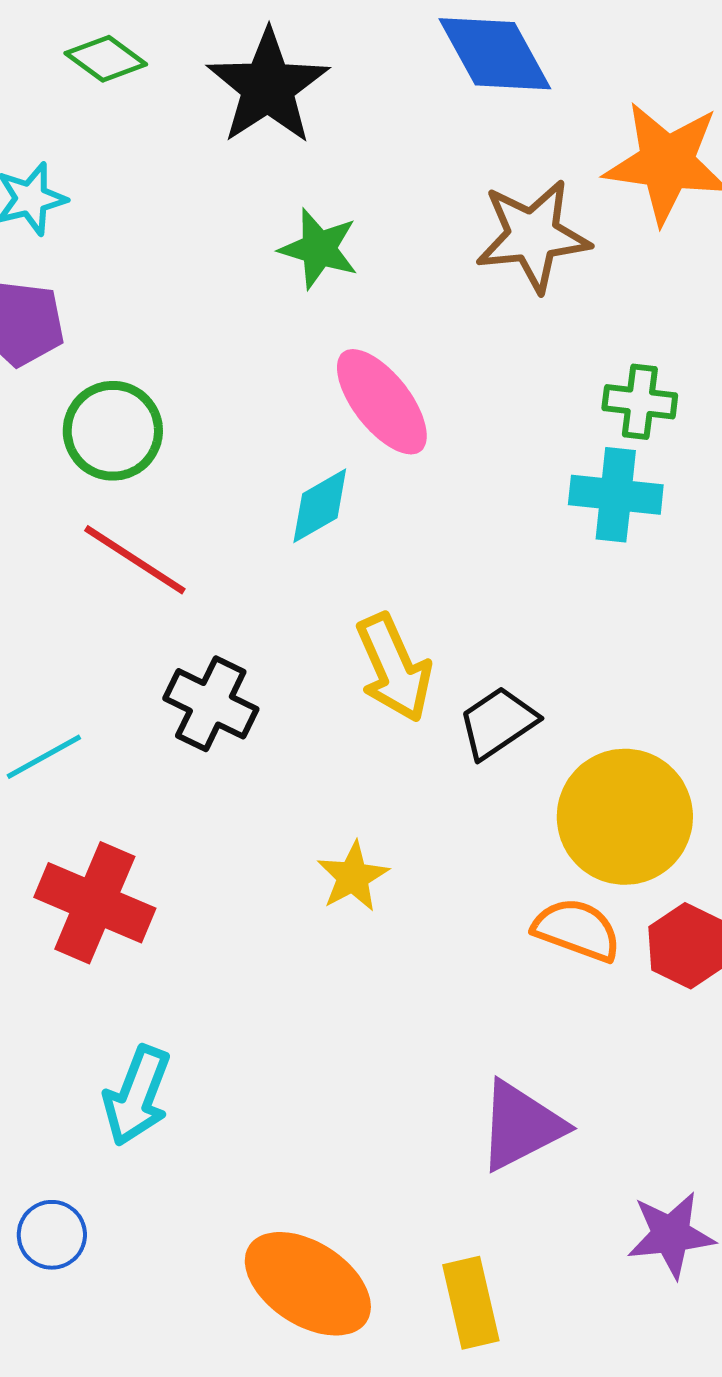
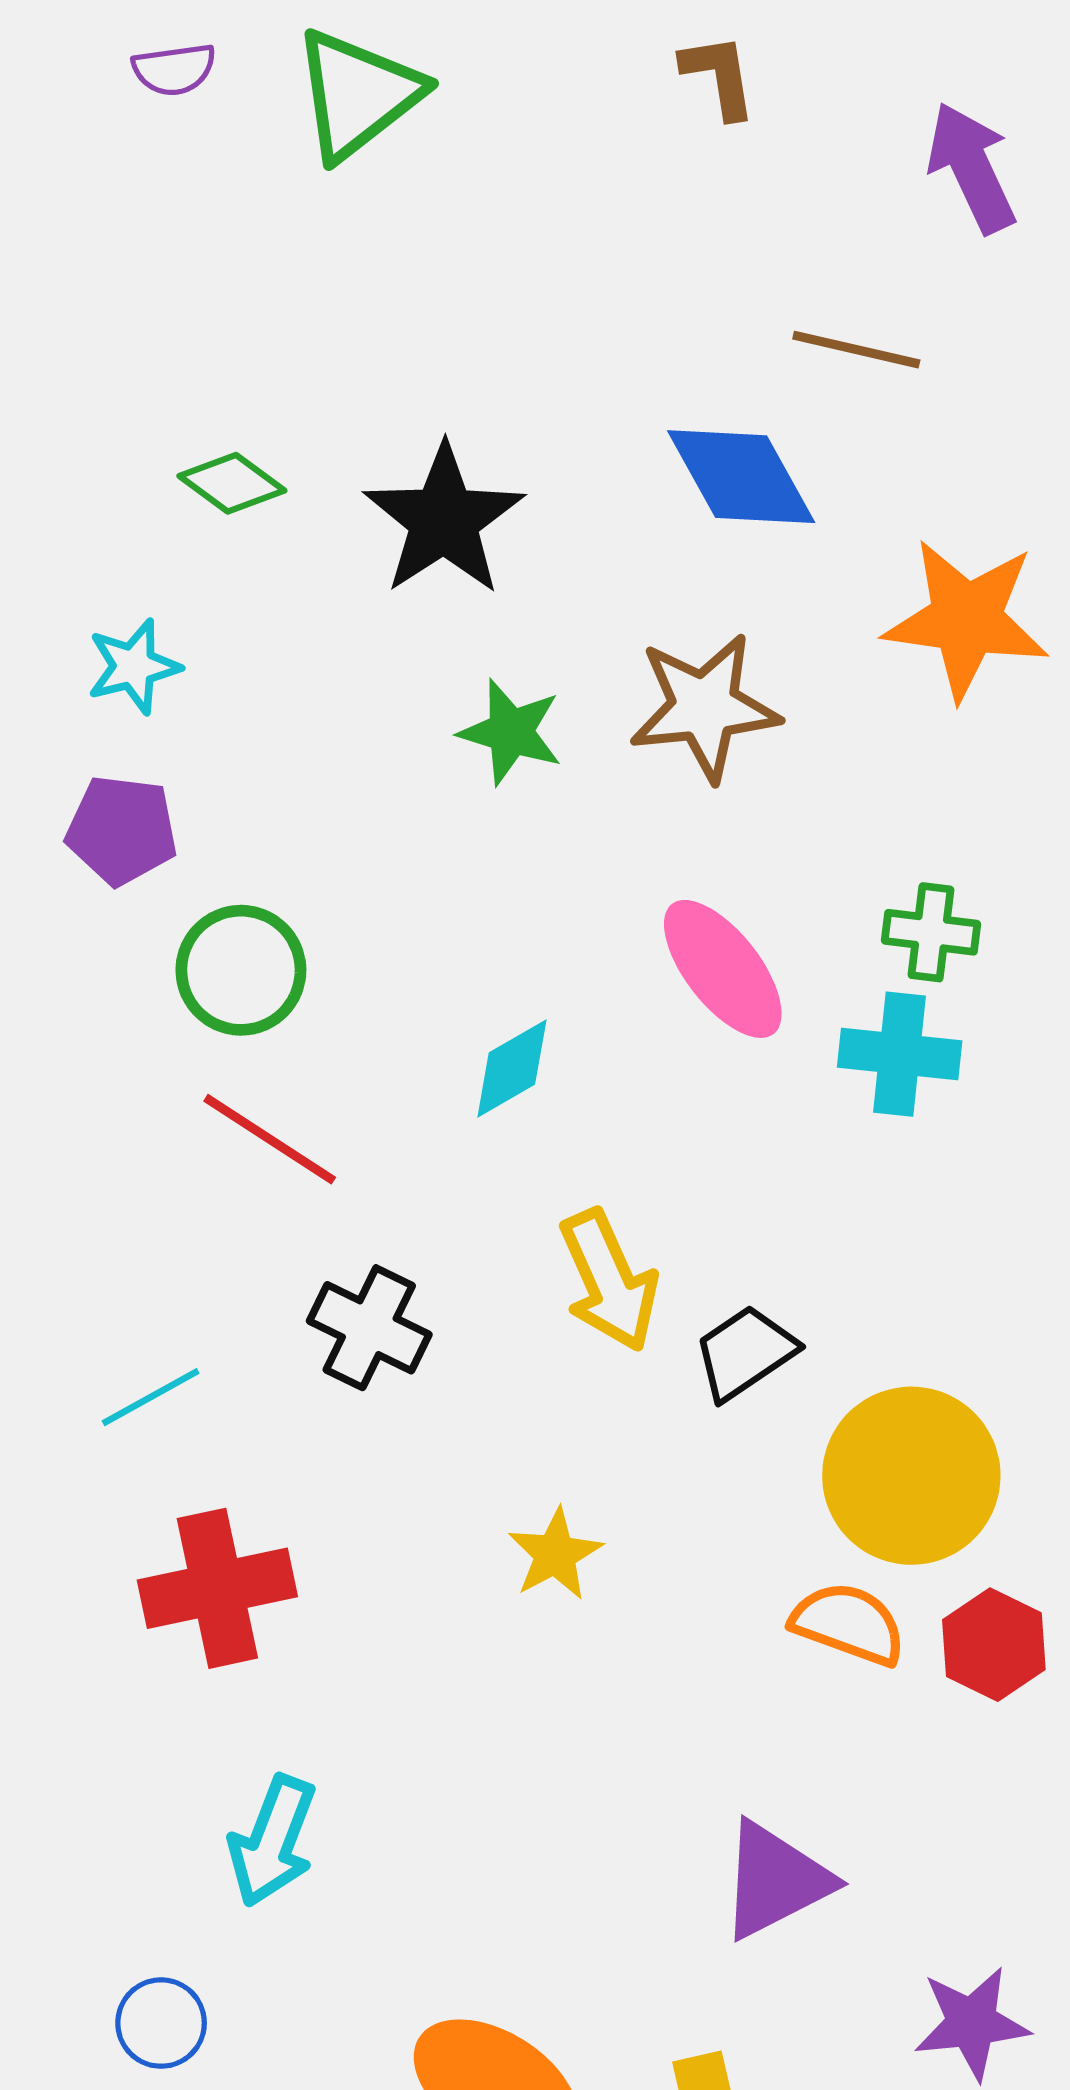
brown star: (533, 236) -> (704, 707), moved
pink ellipse: (382, 402) -> (723, 969), moved
red cross: (95, 903) -> (217, 1588), turned -35

